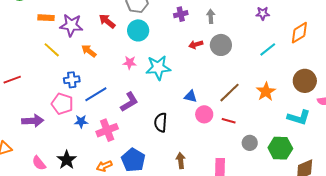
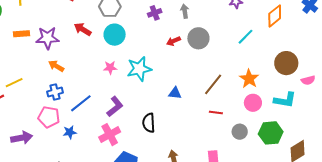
yellow line: (52, 50) -> (14, 83), moved, turned -60
orange arrow: (89, 51) -> (56, 66), moved
pink circle: (204, 114) -> (253, 103), moved
pink cross: (107, 130) -> (110, 135), moved

